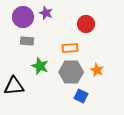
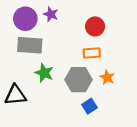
gray rectangle: (27, 41) -> (30, 45), size x1.6
orange rectangle: (70, 48) -> (92, 53), moved
blue square: (81, 96) -> (90, 106), turned 32

